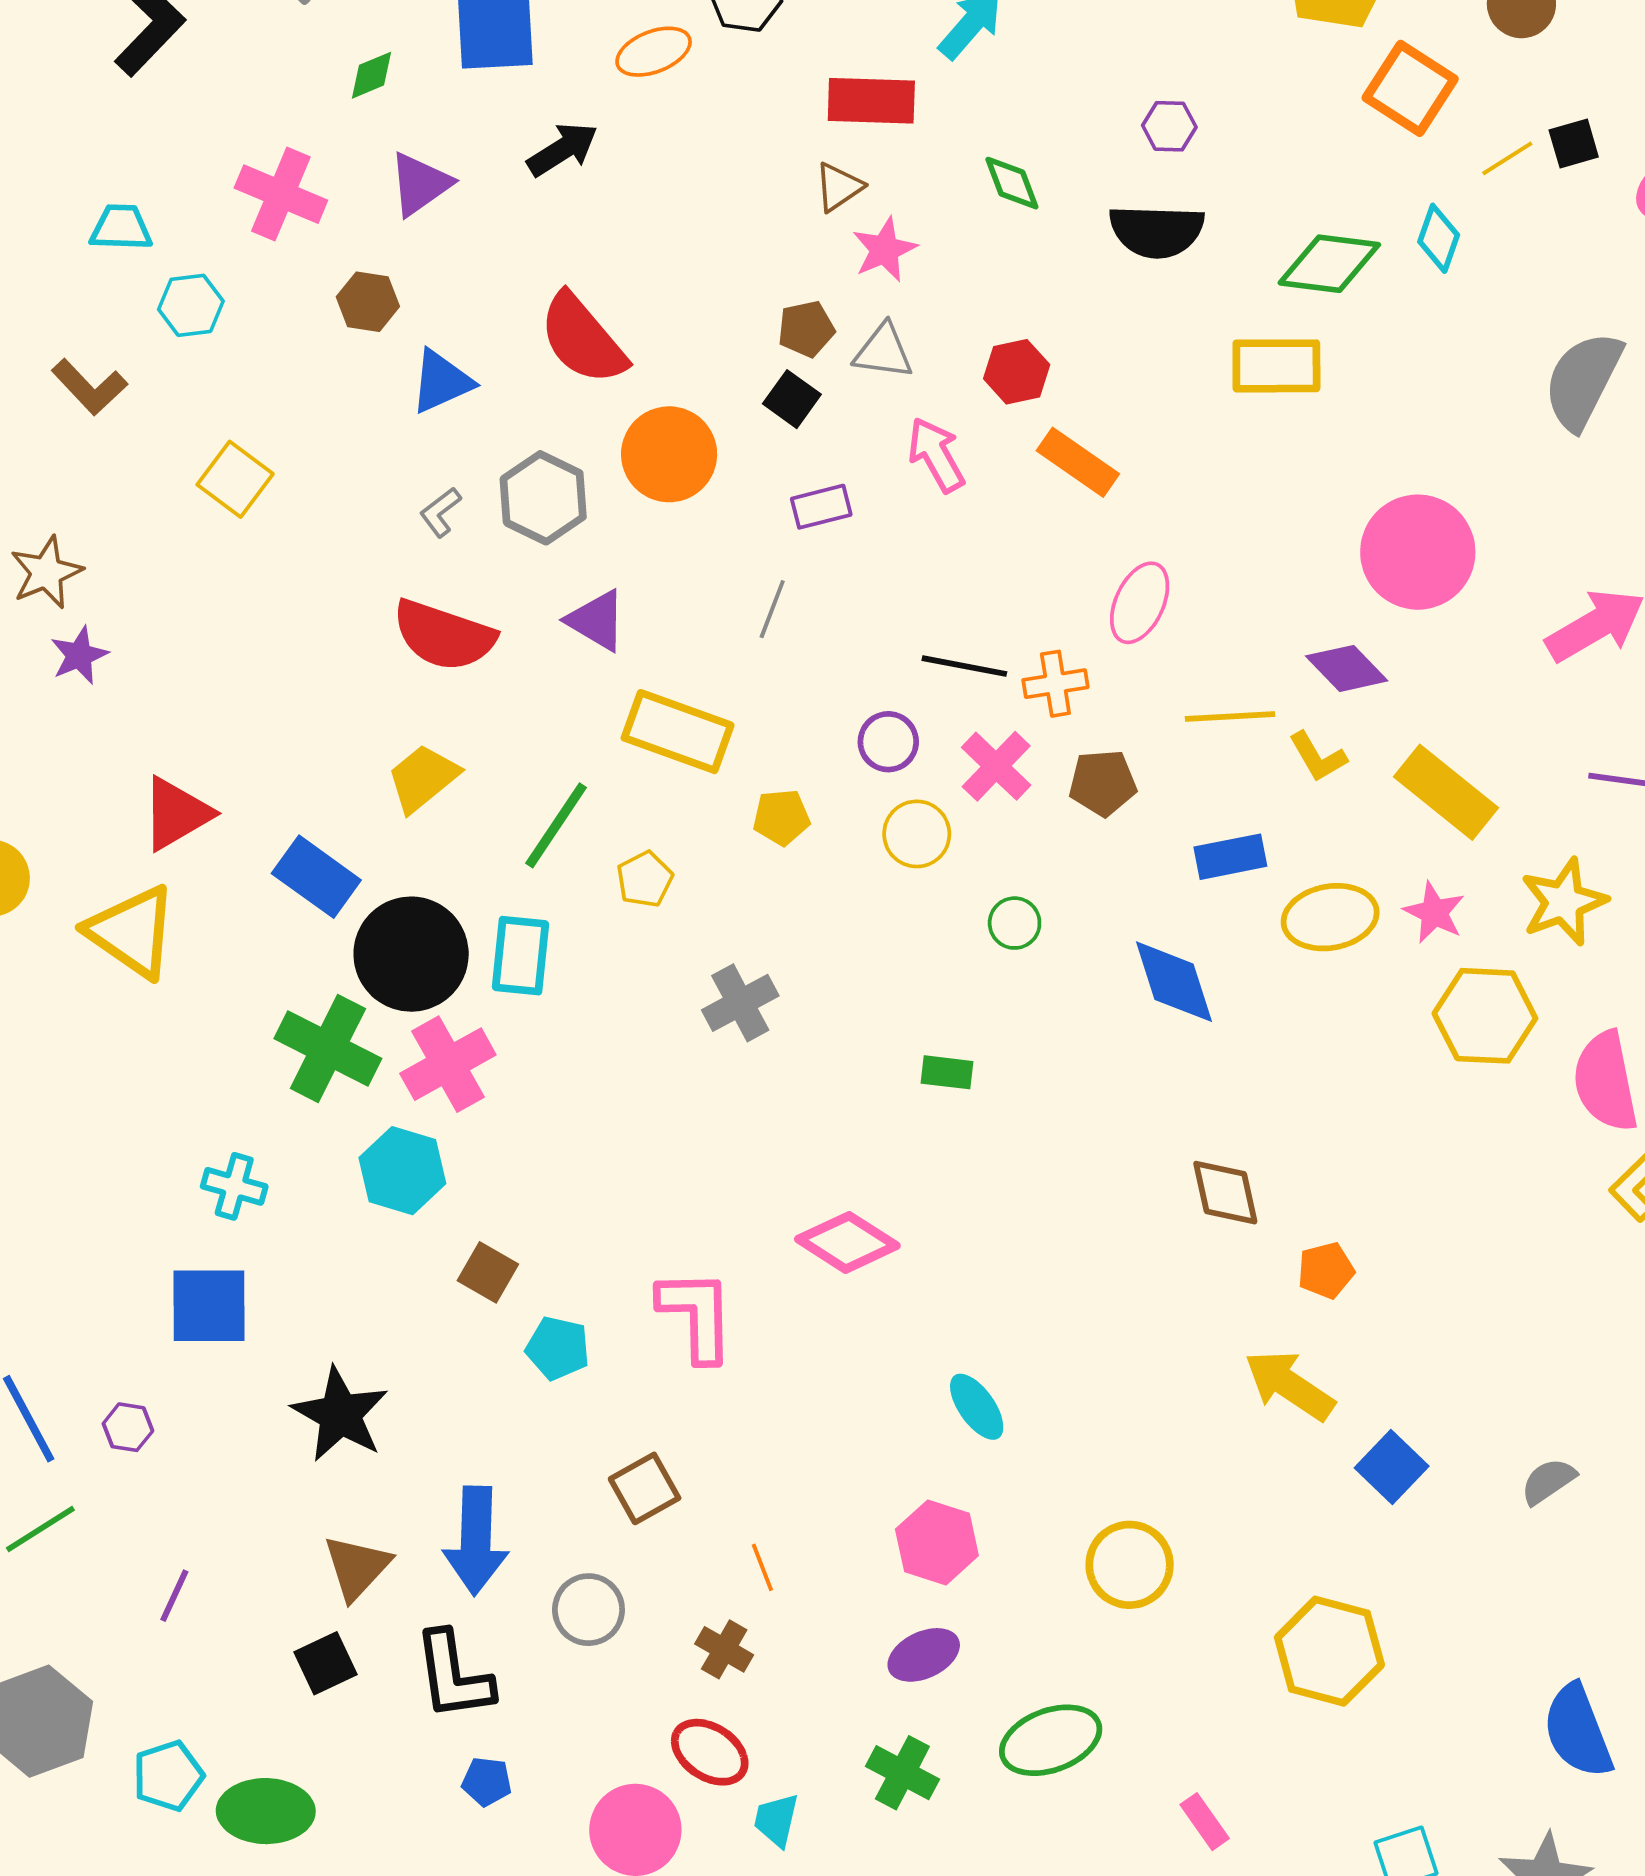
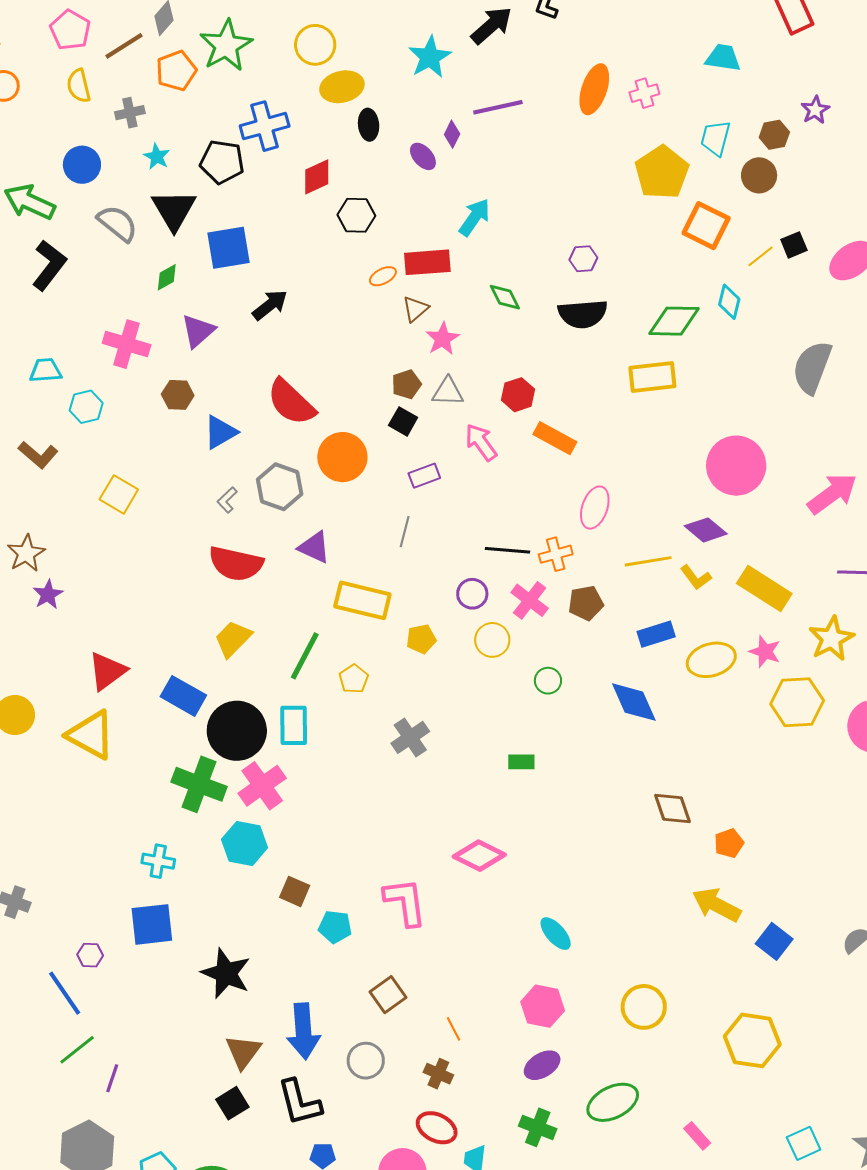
orange ellipse: (654, 52) -> (383, 276), moved, size x0.7
purple hexagon: (128, 1427) -> (90, 955), moved
purple line: (174, 1596) -> (112, 1078), moved

